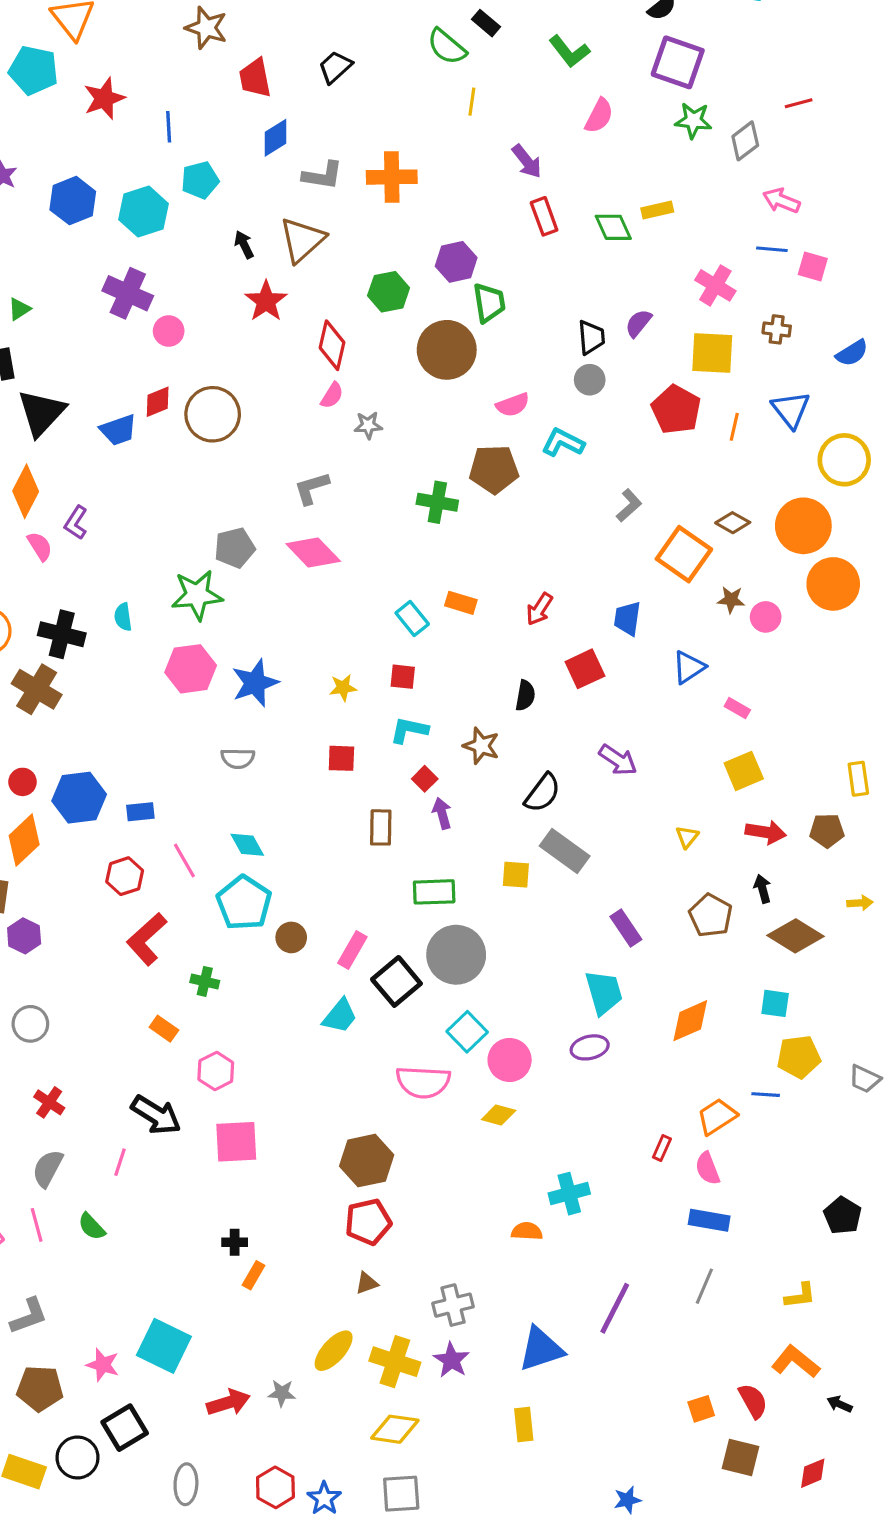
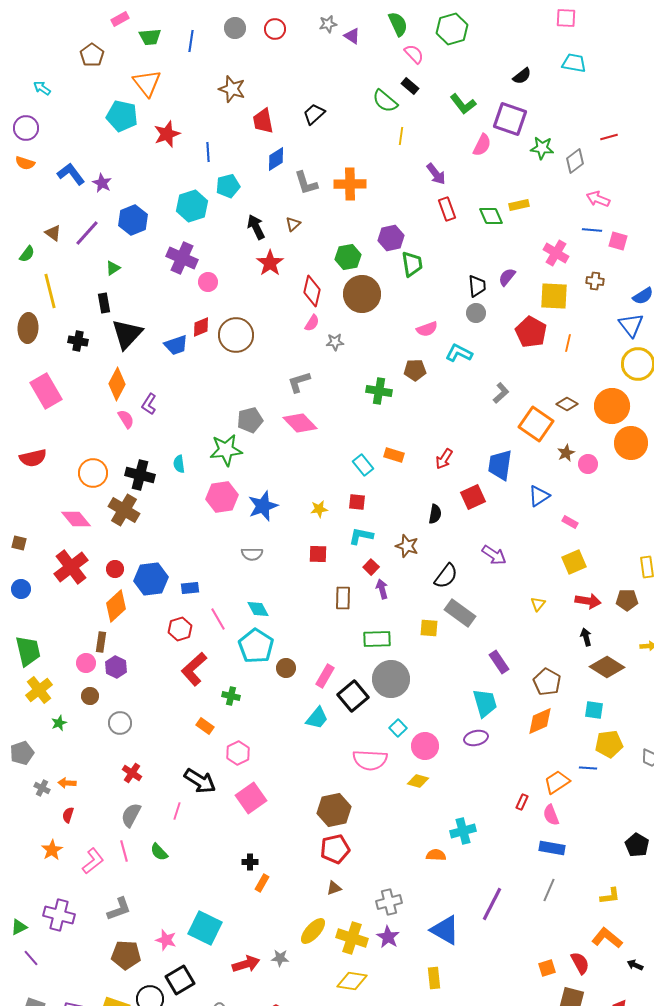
purple square: (678, 62) -> (510, 119), moved
gray L-shape: (323, 175) -> (306, 183), turned 64
blue hexagon: (73, 201) -> (133, 220), moved
brown triangle: (302, 240) -> (293, 224), size x0.5
black arrow: (244, 245) -> (256, 227), size x1.4
brown circle: (447, 350) -> (362, 294), moved
blue triangle: (791, 410) -> (631, 325), moved
brown pentagon: (494, 469) -> (415, 370), size x0.7
brown star: (731, 600) -> (566, 453), turned -30
blue trapezoid: (627, 619) -> (500, 465), size x1.4
brown pentagon: (711, 915) -> (547, 682), moved
cyan square: (467, 1032) -> (398, 728), size x0.7
pink square: (236, 1142) -> (251, 798), turned -32
blue triangle: (541, 1349) -> (445, 930), turned 48

